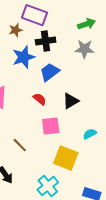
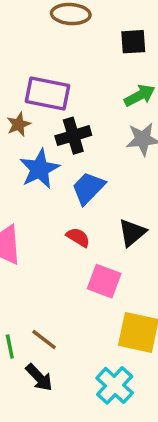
pink square: (51, 126) -> (104, 281), turned 36
brown line: (20, 145) -> (44, 340), moved

